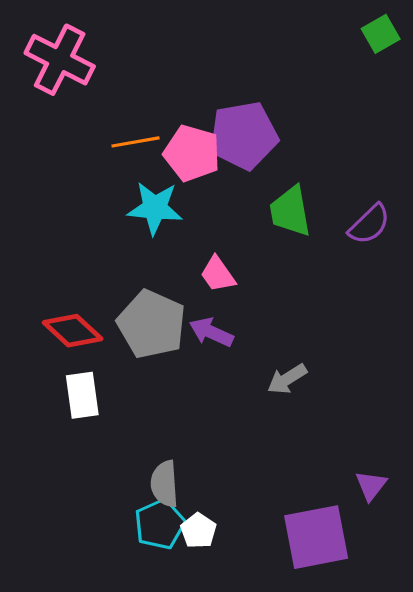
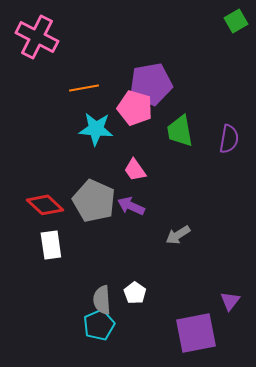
pink pentagon: (192, 153) -> (135, 108), moved
purple semicircle: (369, 224) -> (229, 139), turned -36
white pentagon: (198, 531) -> (135, 293), moved

